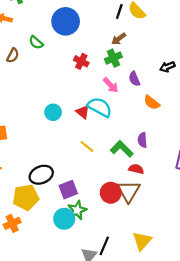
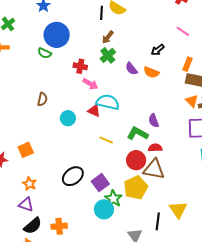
green semicircle: (36, 42) -> (45, 53), moved
brown semicircle: (13, 55) -> (42, 99), moved
pink arrow: (111, 85) -> (90, 84), moved
orange semicircle: (152, 103) -> (151, 72), moved
brown triangle: (128, 191) -> (154, 169), turned -35
red circle: (111, 193) -> (136, 160), moved
yellow pentagon: (26, 197) -> (136, 188), moved
orange cross: (12, 223) -> (59, 226), turned 35
black line: (104, 246) -> (158, 221), moved

